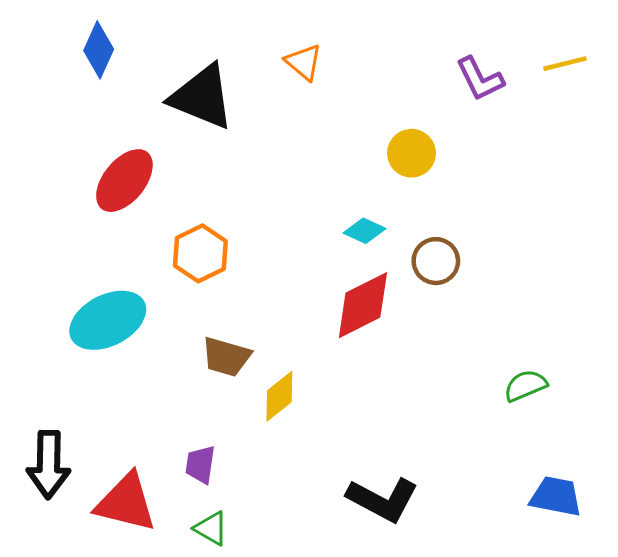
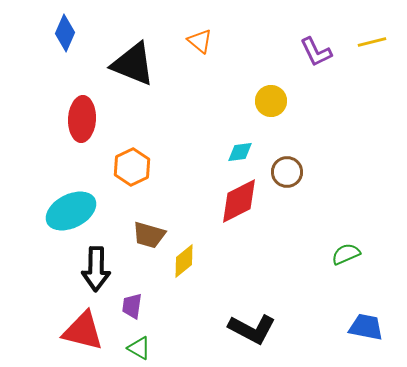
red ellipse: (124, 181) -> (82, 119), turned -36
cyan diamond: (364, 231) -> (240, 152), turned -32
black arrow: (49, 465) -> (96, 269), moved

